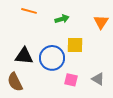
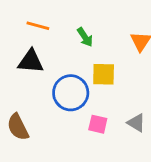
green arrow: (62, 19) -> (85, 37), turned 72
black triangle: (24, 56) -> (31, 61), moved

